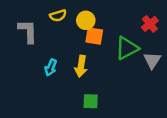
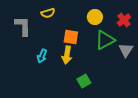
yellow circle: (86, 20) -> (95, 17), moved
orange square: (94, 36) -> (71, 37), moved
green square: (91, 101) -> (84, 81), moved, turned -32

